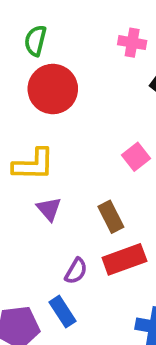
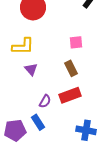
pink square: (136, 157) -> (76, 42), turned 32
brown rectangle: (111, 217) -> (71, 68), moved

